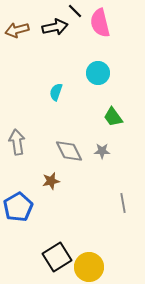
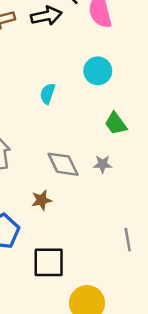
gray line: (123, 203) -> (128, 240), moved
black square: (57, 257) -> (49, 262), moved, turned 32

